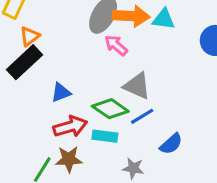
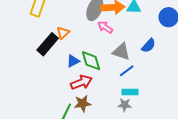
orange triangle: (30, 36) -> (63, 33), moved
green diamond: (110, 109) -> (91, 61), moved, turned 45
cyan rectangle: (105, 136) -> (130, 92), moved
blue semicircle: (171, 144) -> (149, 46), moved

